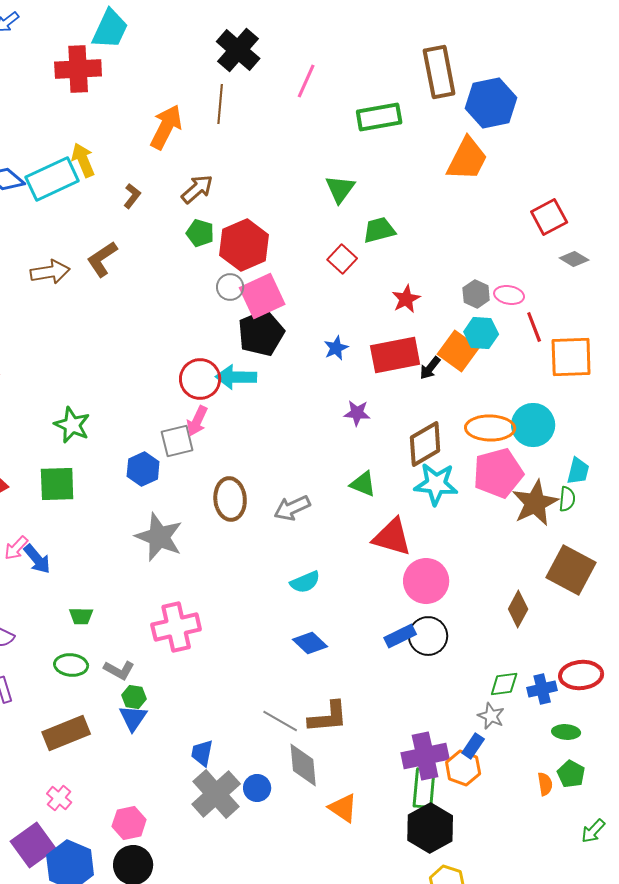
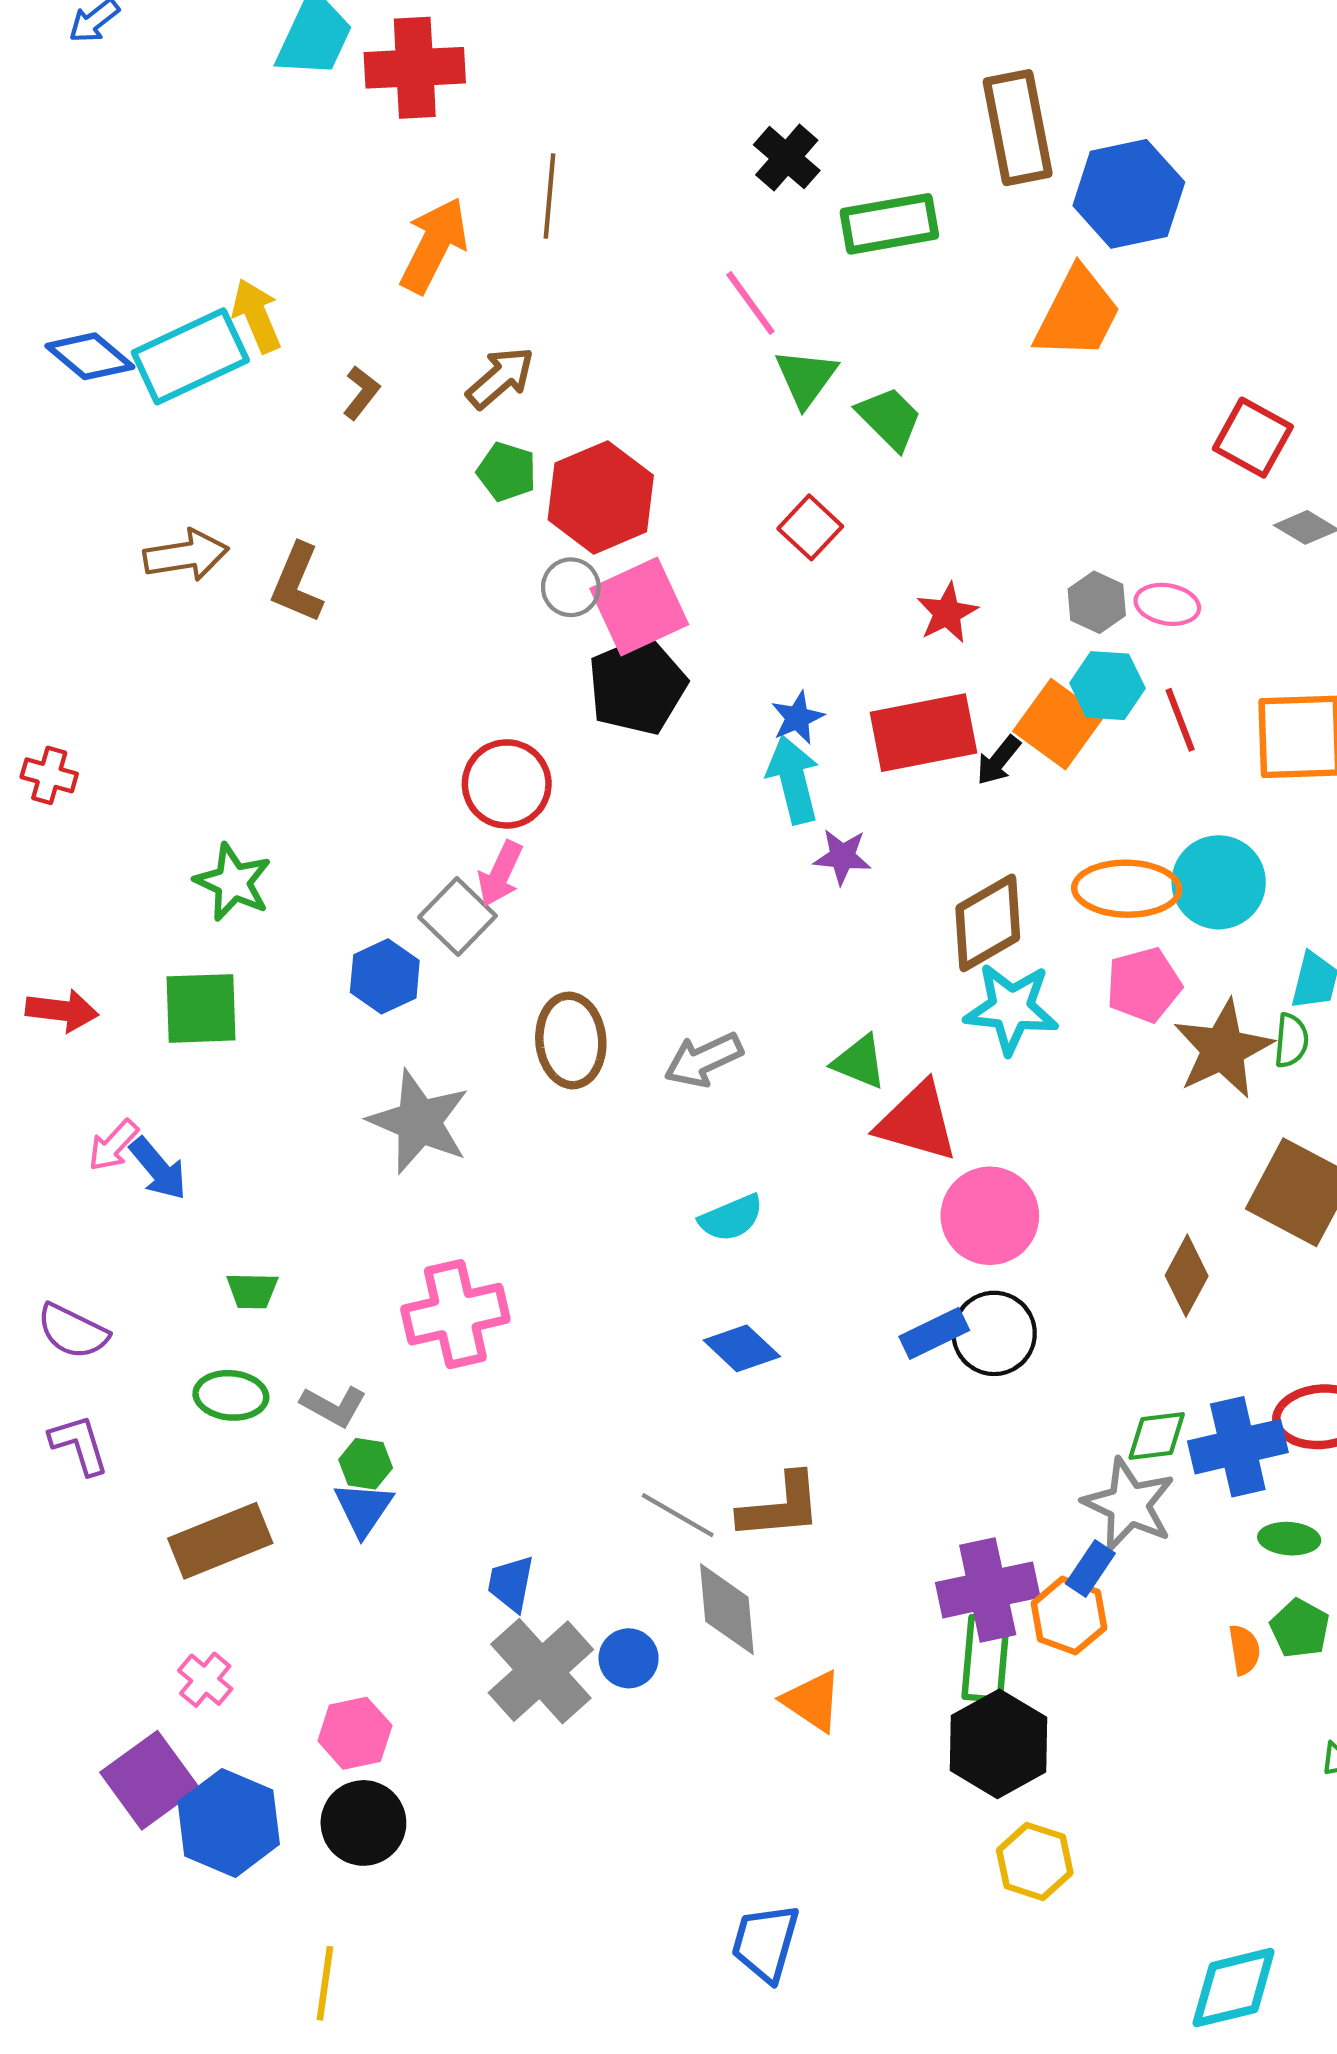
black cross: (238, 50) -> (787, 158), moved, size x0.7
red cross: (78, 69) -> (415, 68), moved
pink line: (306, 81) -> (750, 303), moved, turned -60
red square: (549, 217) -> (1253, 438), turned -33
green trapezoid: (379, 230) -> (889, 418), moved, turned 60
brown L-shape: (102, 259) -> (297, 583), moved, turned -33
red line: (534, 327) -> (1180, 720), moved
cyan arrow: (236, 377) -> (793, 780), moved, turned 75
gray square: (177, 441) -> (458, 916), turned -32
pink pentagon: (498, 473) -> (1144, 985), size x0.7
green triangle: (363, 484) -> (859, 1062), moved
blue cross: (542, 689) -> (1238, 1447), size x1.5
gray star: (491, 716) -> (1129, 1504), size x1.6

